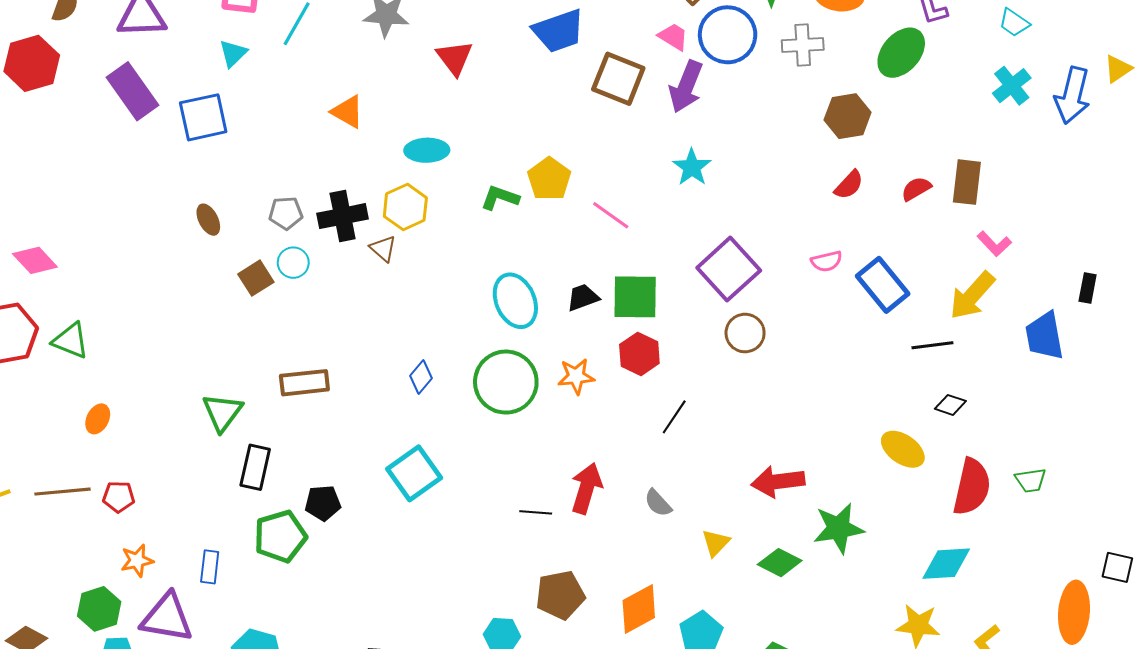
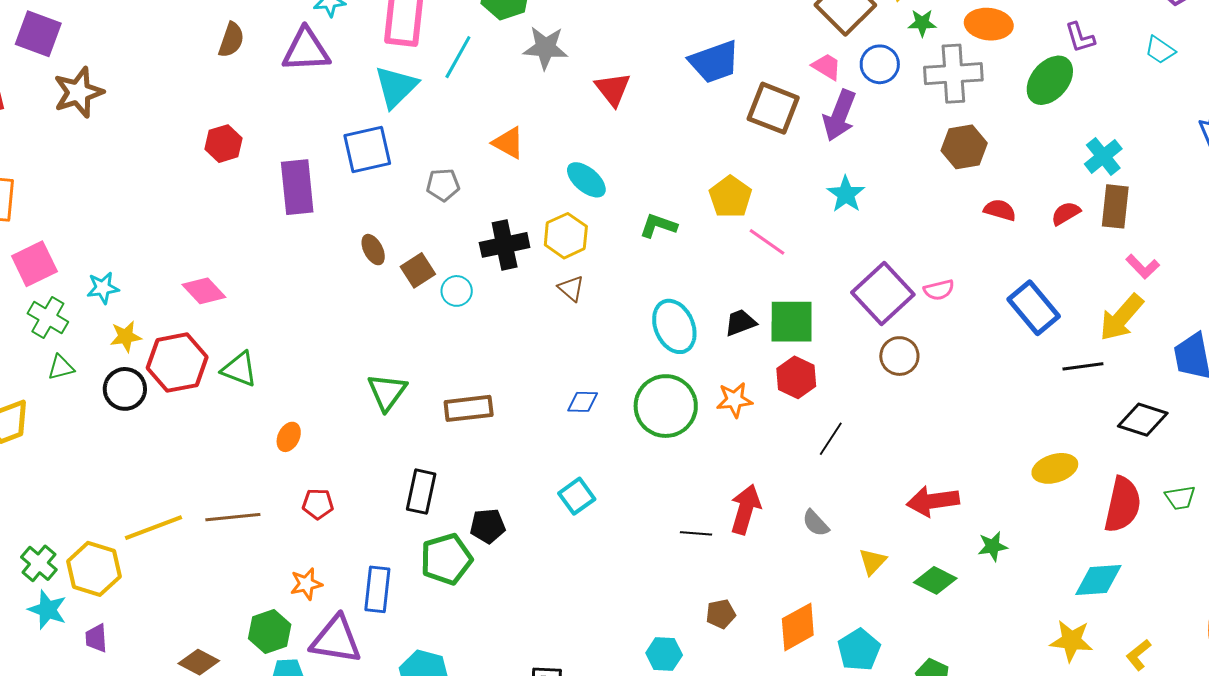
blue circle: (728, 35) -> (880, 64), size x0.7
gray cross: (803, 45) -> (953, 74), size x1.4
cyan triangle: (233, 53) -> (396, 87), size x1.6
red hexagon: (32, 63) -> (224, 144), moved, size x0.7
cyan cross: (1012, 86) -> (1103, 156), moved
purple rectangle: (132, 91) -> (297, 187), moved, turned 30
brown hexagon: (848, 116) -> (964, 147), moved
cyan ellipse: (427, 150) -> (586, 180), turned 42
yellow pentagon: (549, 179) -> (730, 197), moved
red semicircle: (849, 185) -> (1000, 210), turned -116
gray pentagon: (286, 213) -> (443, 185), moved
brown triangle: (383, 249) -> (571, 288), moved
pink semicircle: (827, 261) -> (939, 290), moved
brown square: (256, 278) -> (418, 270), moved
blue diamond: (421, 377) -> (583, 402), turned 52
black diamond: (950, 405) -> (1143, 420), moved, size x1.6
green triangle: (222, 412) -> (387, 392), moved
orange ellipse: (98, 419) -> (289, 437), moved
yellow ellipse: (903, 449) -> (1055, 468), turned -51
cyan square: (414, 473) -> (577, 496), size x0.7
red pentagon: (119, 497) -> (318, 504), moved
green star: (839, 528) -> (993, 546), size x0.6
blue rectangle: (210, 567) -> (377, 589), size x1.4
brown pentagon: (560, 595) -> (721, 614), size x0.6

